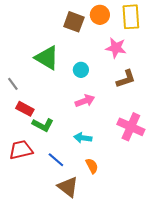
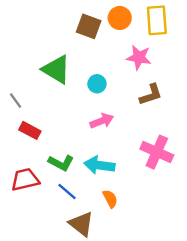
green L-shape: (43, 125) -> (61, 163), moved
cyan arrow: (83, 138) -> (99, 165), size x1.4

